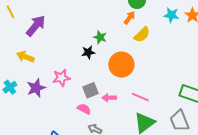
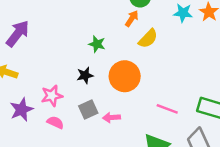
black star: (88, 52) -> (85, 75), moved
pink line: (140, 97) -> (167, 109), moved
pink semicircle: (84, 109) -> (55, 122), moved

